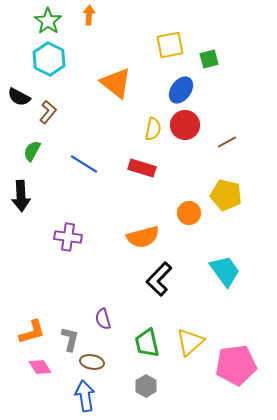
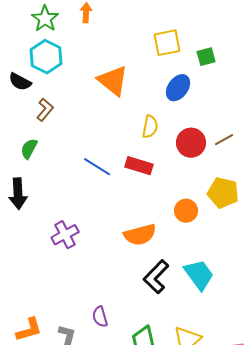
black semicircle: (19, 97) -> (20, 82), moved
red circle: (185, 125) -> (191, 143), moved
blue line: (84, 164) -> (97, 167), moved
purple cross: (68, 237) -> (65, 235), turned -36
cyan trapezoid: (225, 271) -> (199, 275), moved

